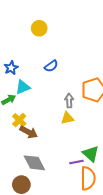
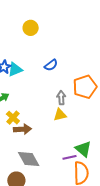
blue semicircle: (51, 66) -> (51, 65), moved
cyan triangle: (23, 87) -> (15, 69), moved
brown arrow: (29, 132) -> (22, 129), turned -30

